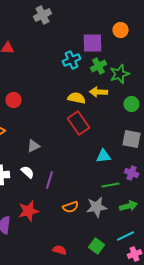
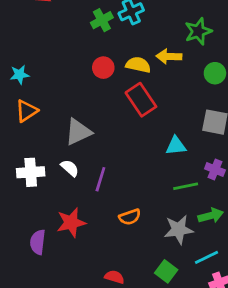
green cross: (99, 66) -> (102, 20), moved
red circle: (14, 100) -> (103, 68), moved
gray triangle: (34, 146) -> (78, 132), size x1.5
gray star: (97, 207) -> (179, 230), moved

